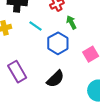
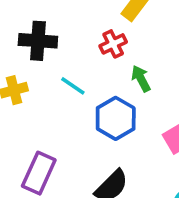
purple rectangle: (17, 72) -> (39, 173), turned 55

